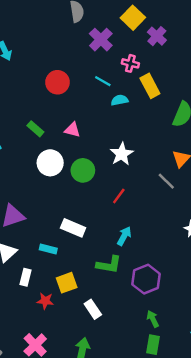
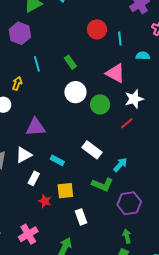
cyan line: (103, 81) -> (120, 39), moved, turned 40
pink triangle: (72, 130) -> (115, 73), moved, size x1.5
red line: (119, 196) -> (127, 123), moved
white rectangle: (73, 228) -> (92, 150), moved

